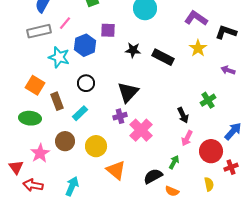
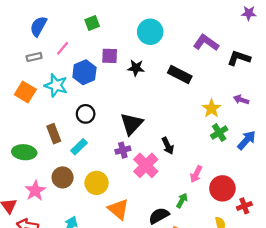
gray rectangle: (39, 31) -> (34, 57), size x0.6
yellow star: (198, 48) -> (212, 108), moved
black star: (133, 50) -> (136, 68), moved
black rectangle: (163, 57) -> (180, 74), moved
orange square: (35, 85) -> (25, 92), moved
black arrow: (183, 115) -> (168, 146), moved
blue arrow: (233, 131) -> (247, 140), moved

